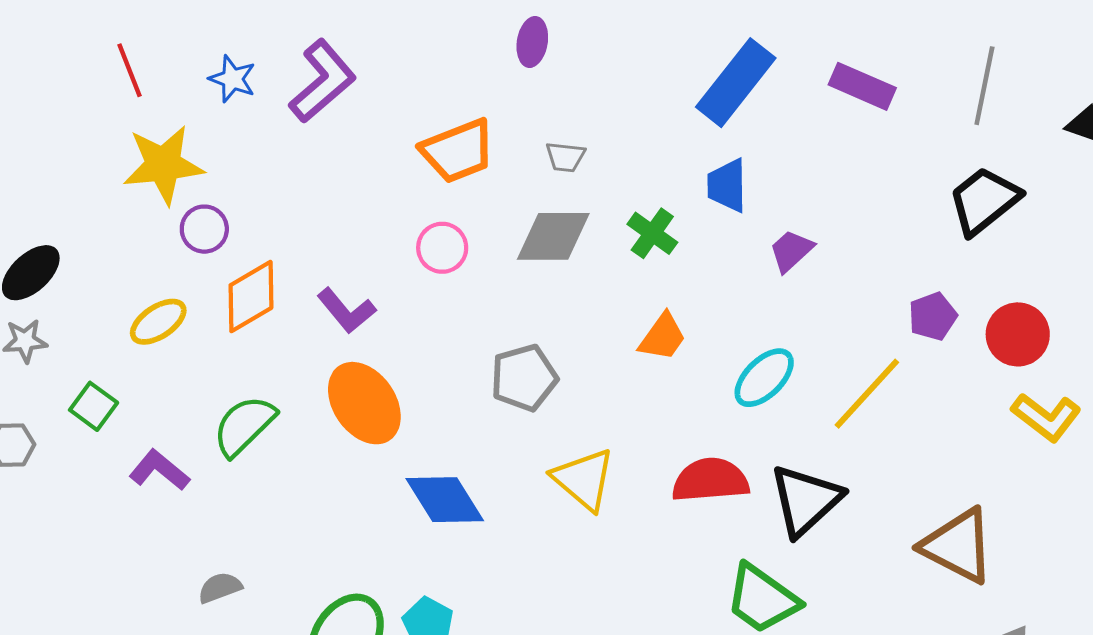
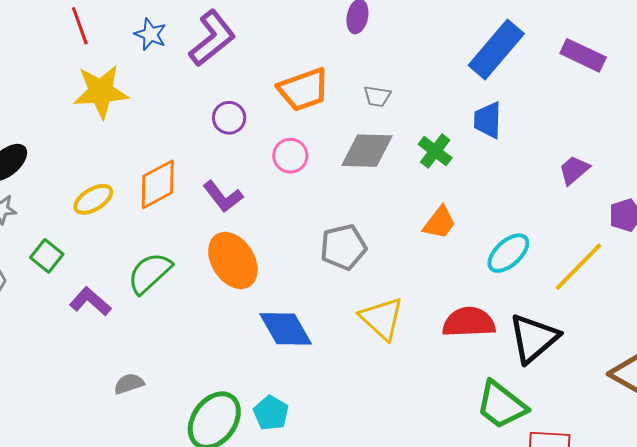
purple circle: (204, 229) -> (229, 118), moved
purple trapezoid: (791, 251) -> (574, 170), moved

